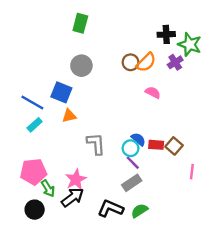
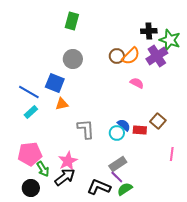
purple cross: (175, 62) -> (157, 56), size x1.5
brown square: (174, 146) -> (158, 121), moved
purple line: (133, 163) -> (117, 177), moved

